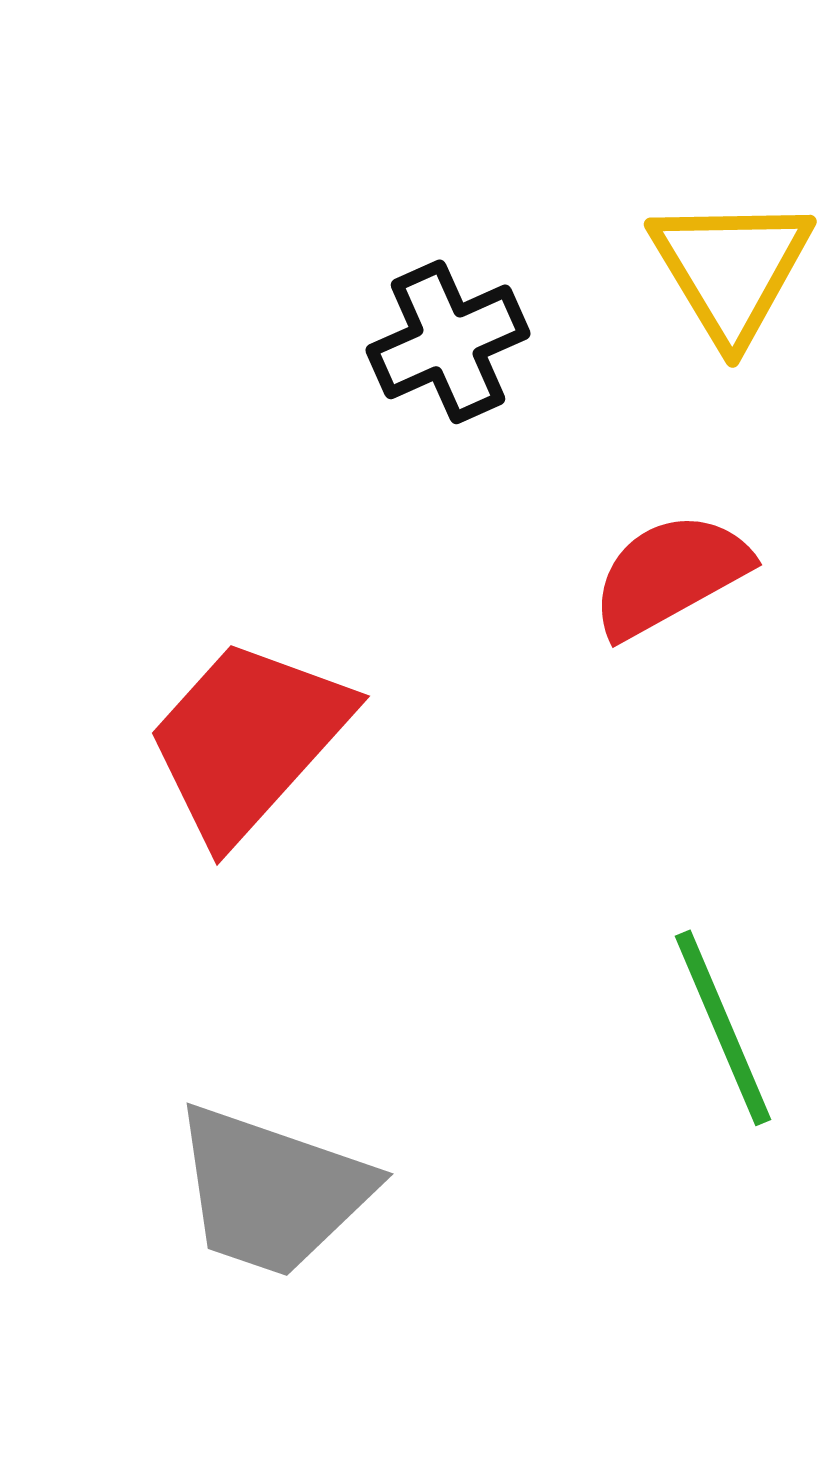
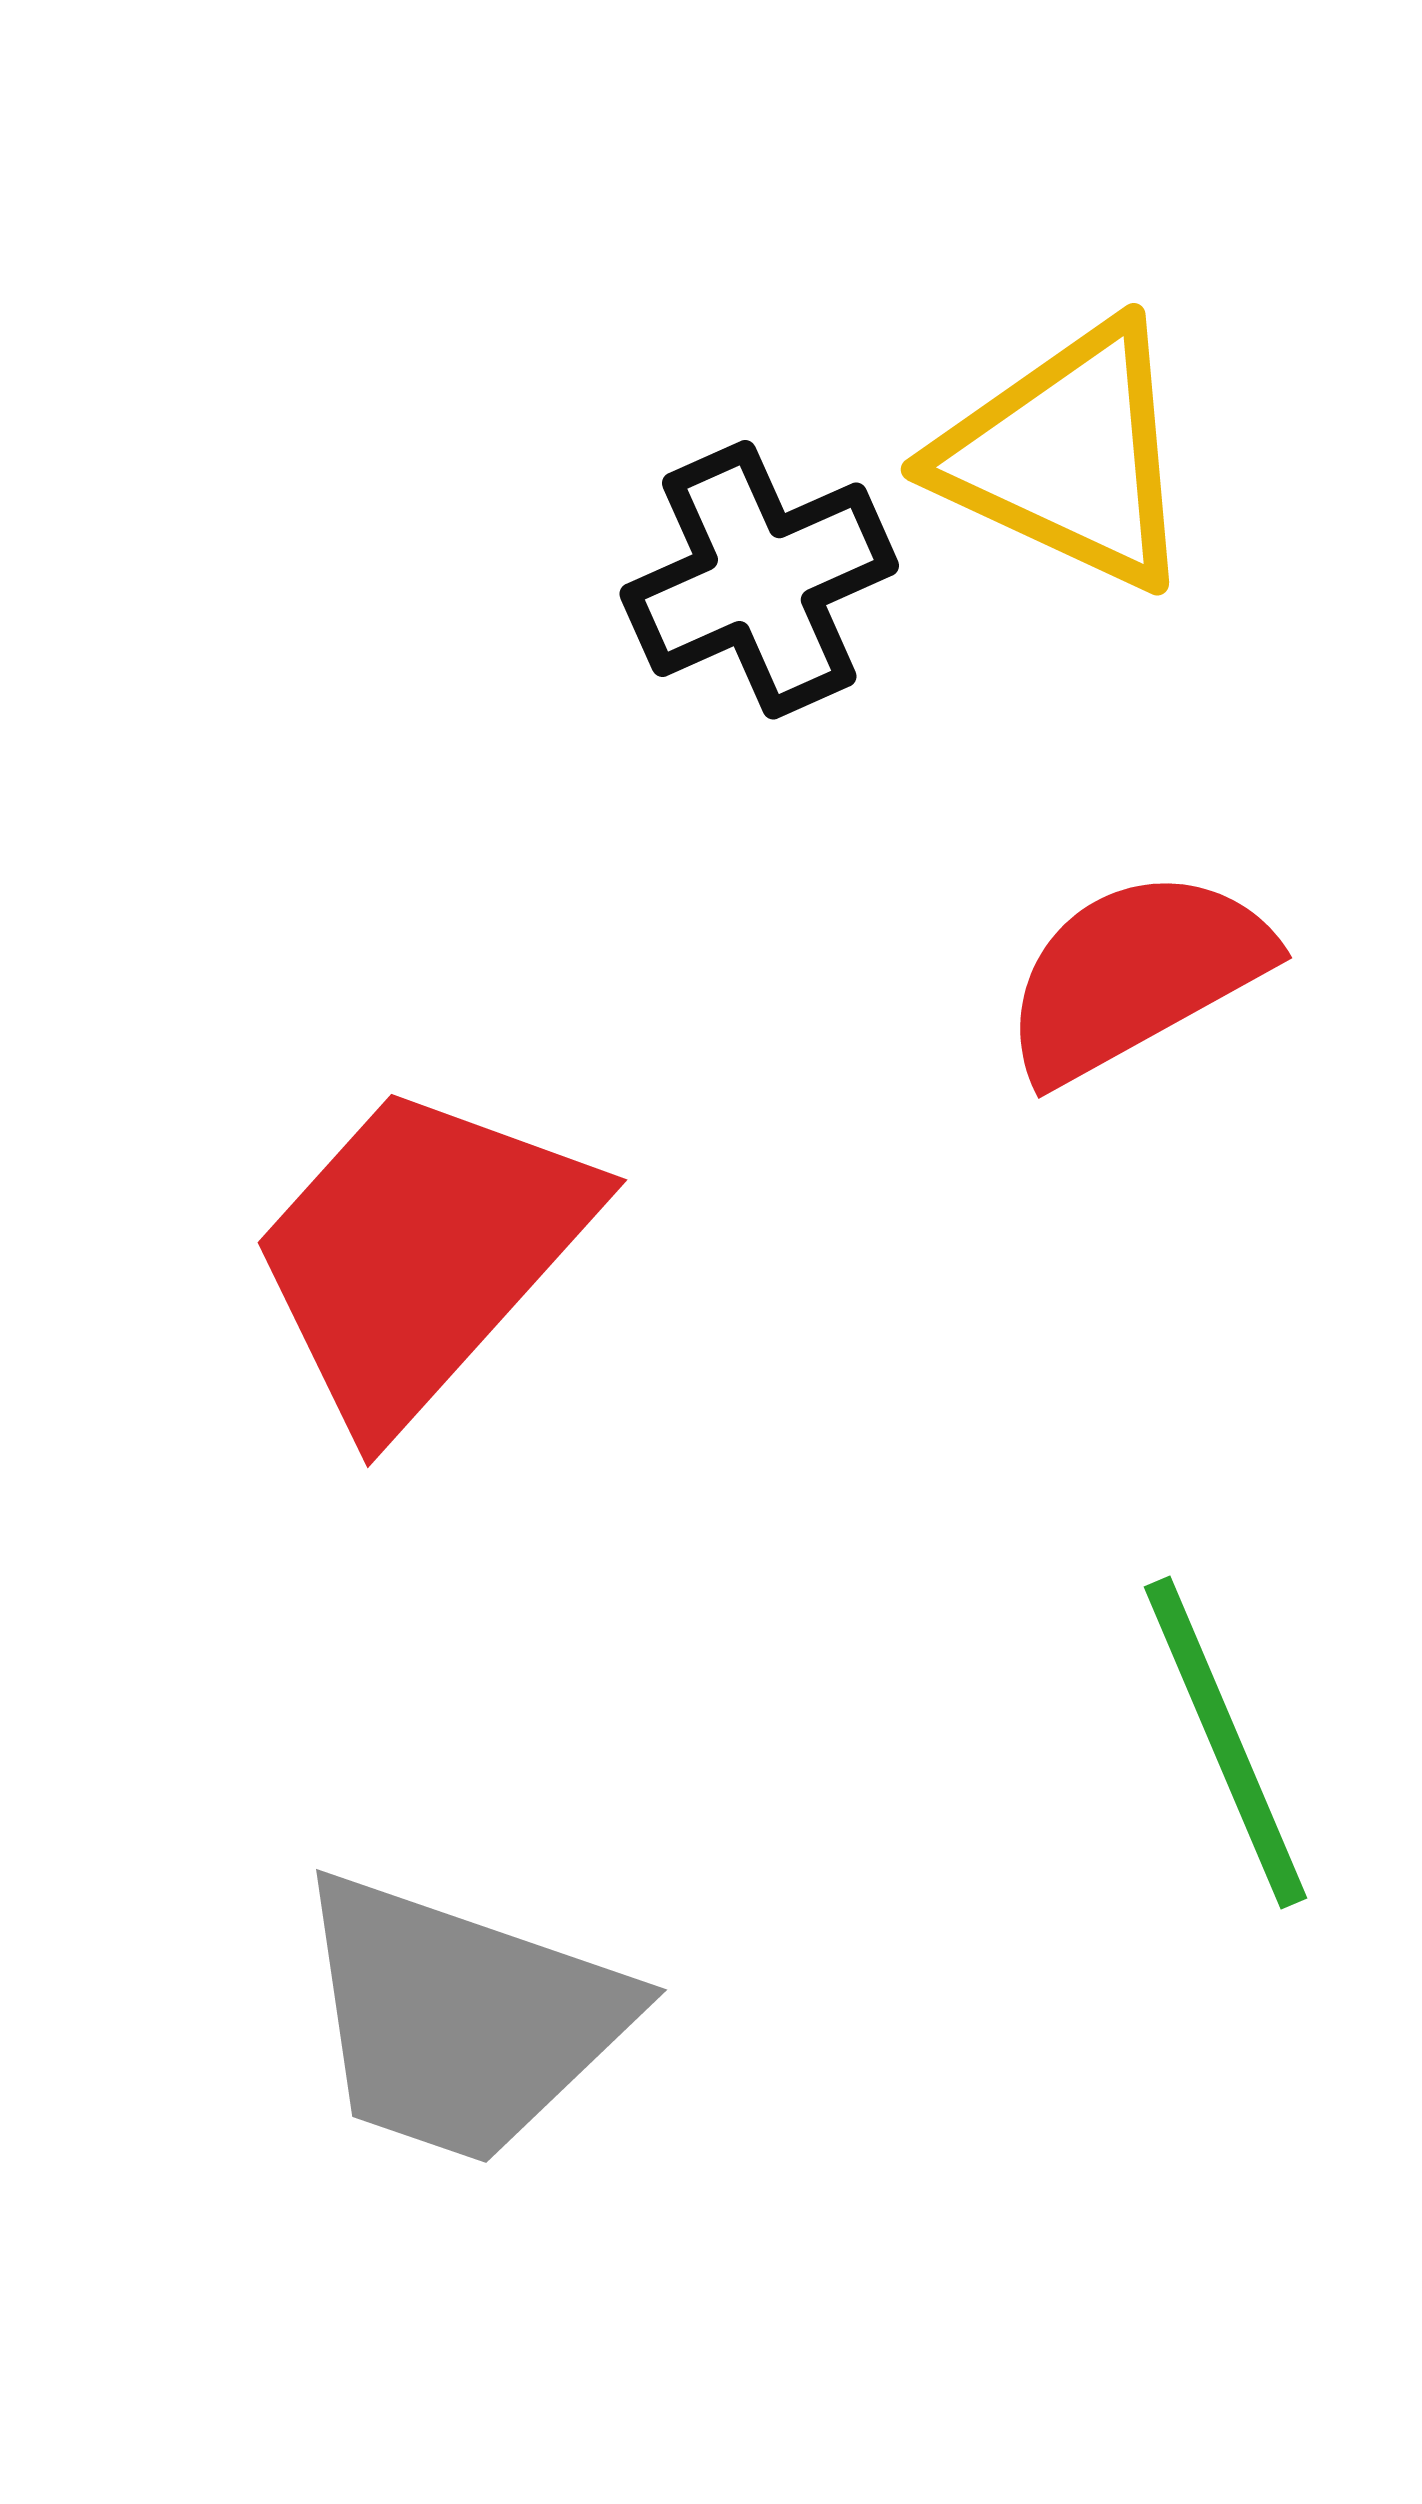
yellow triangle: (731, 269) -> (1068, 456), moved, turned -34

